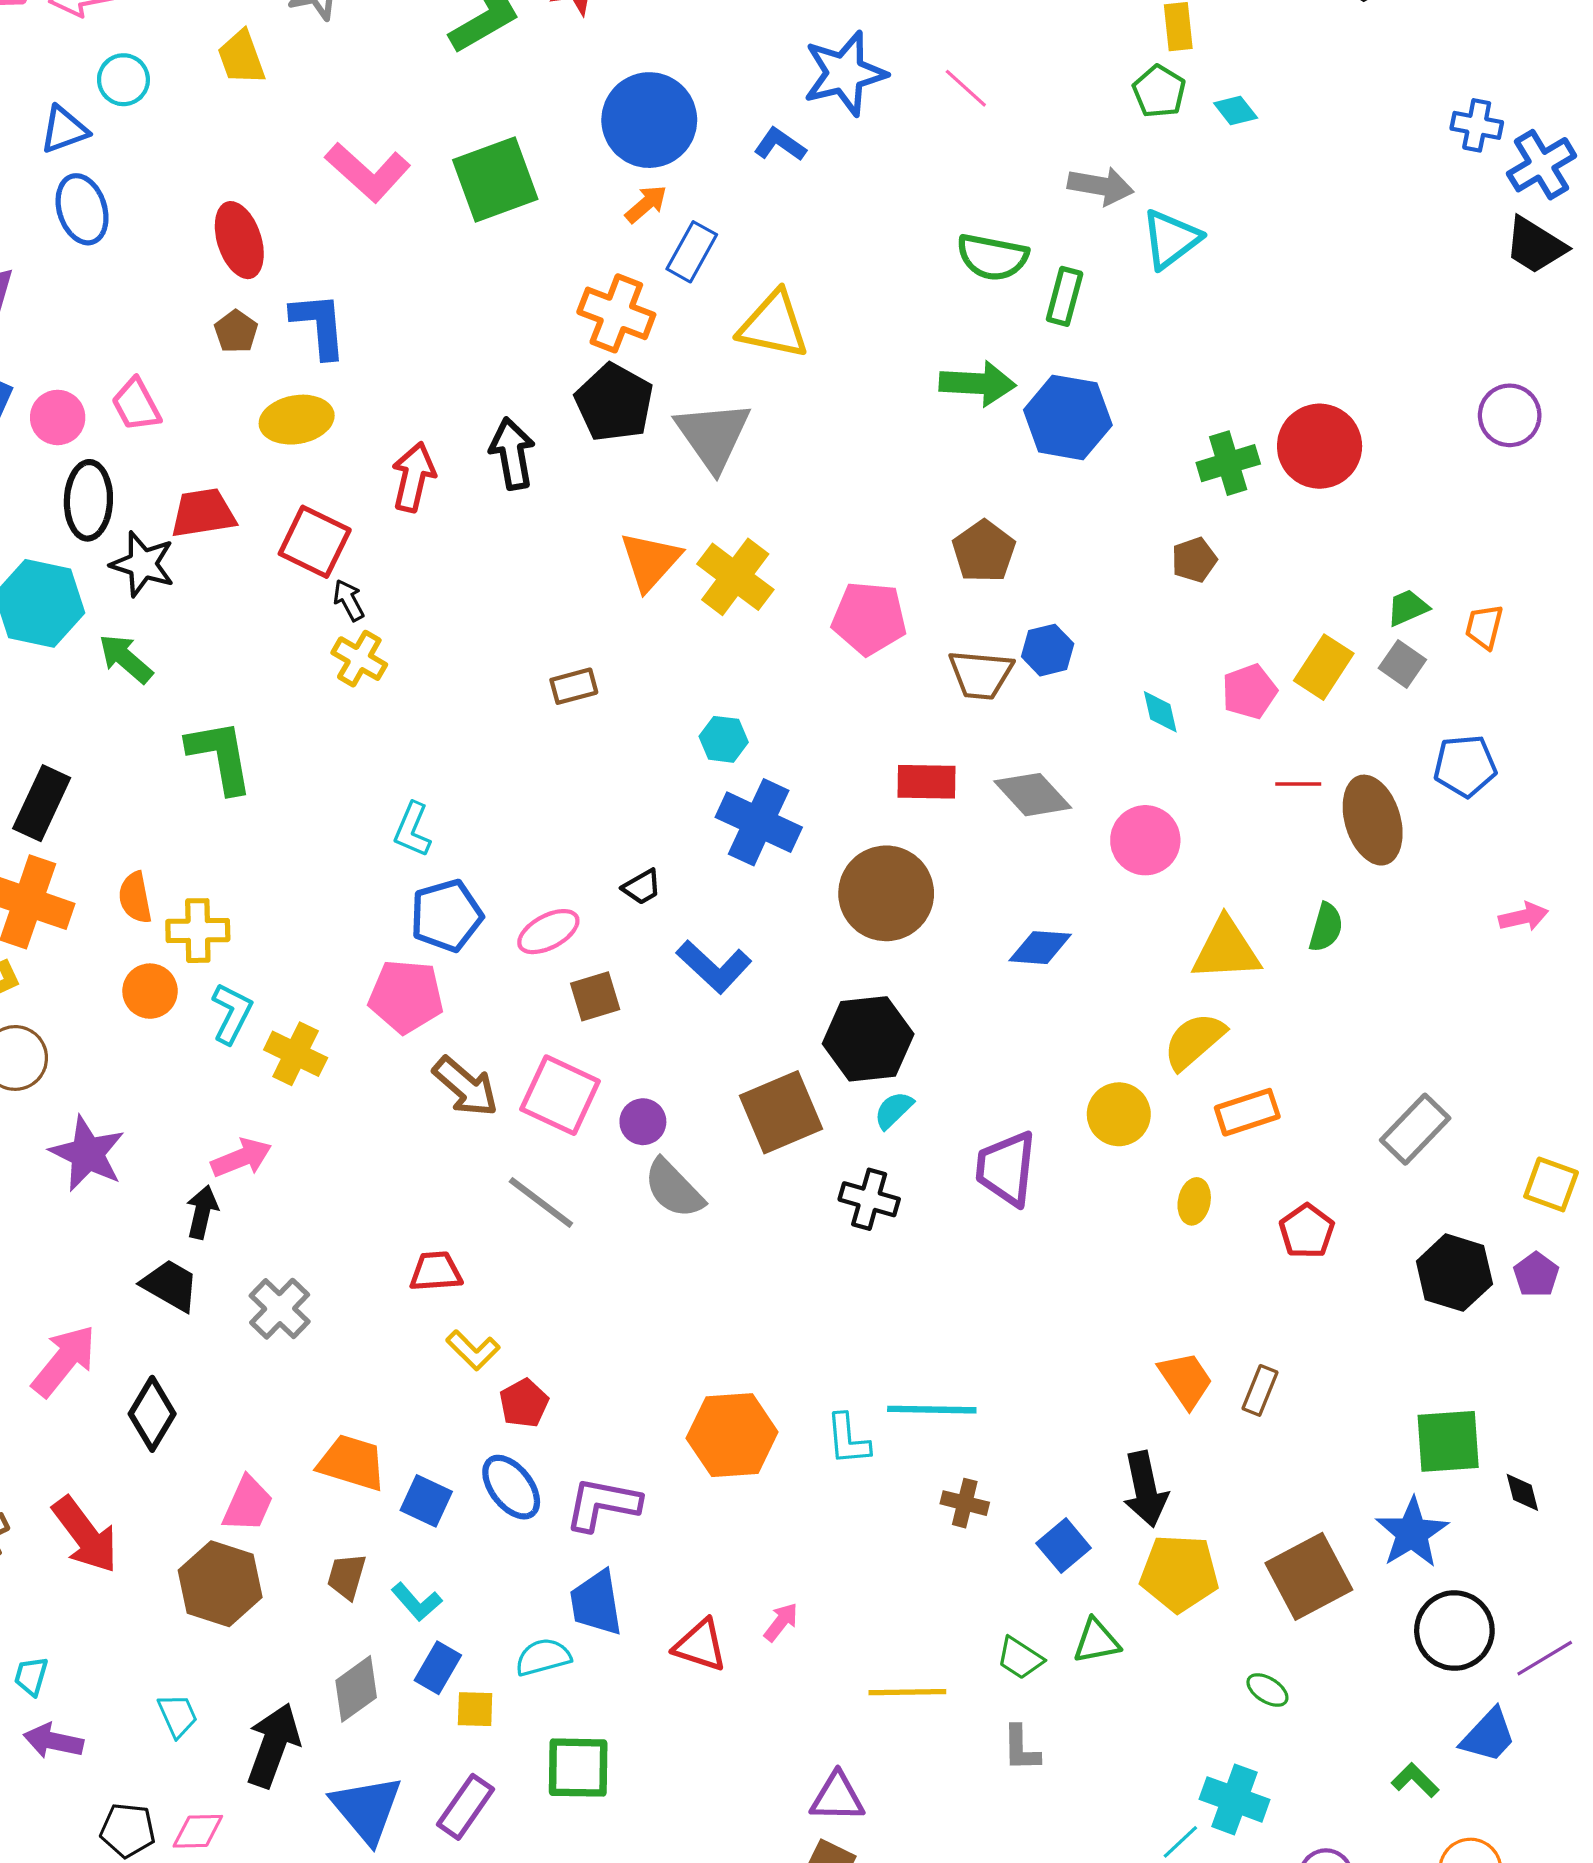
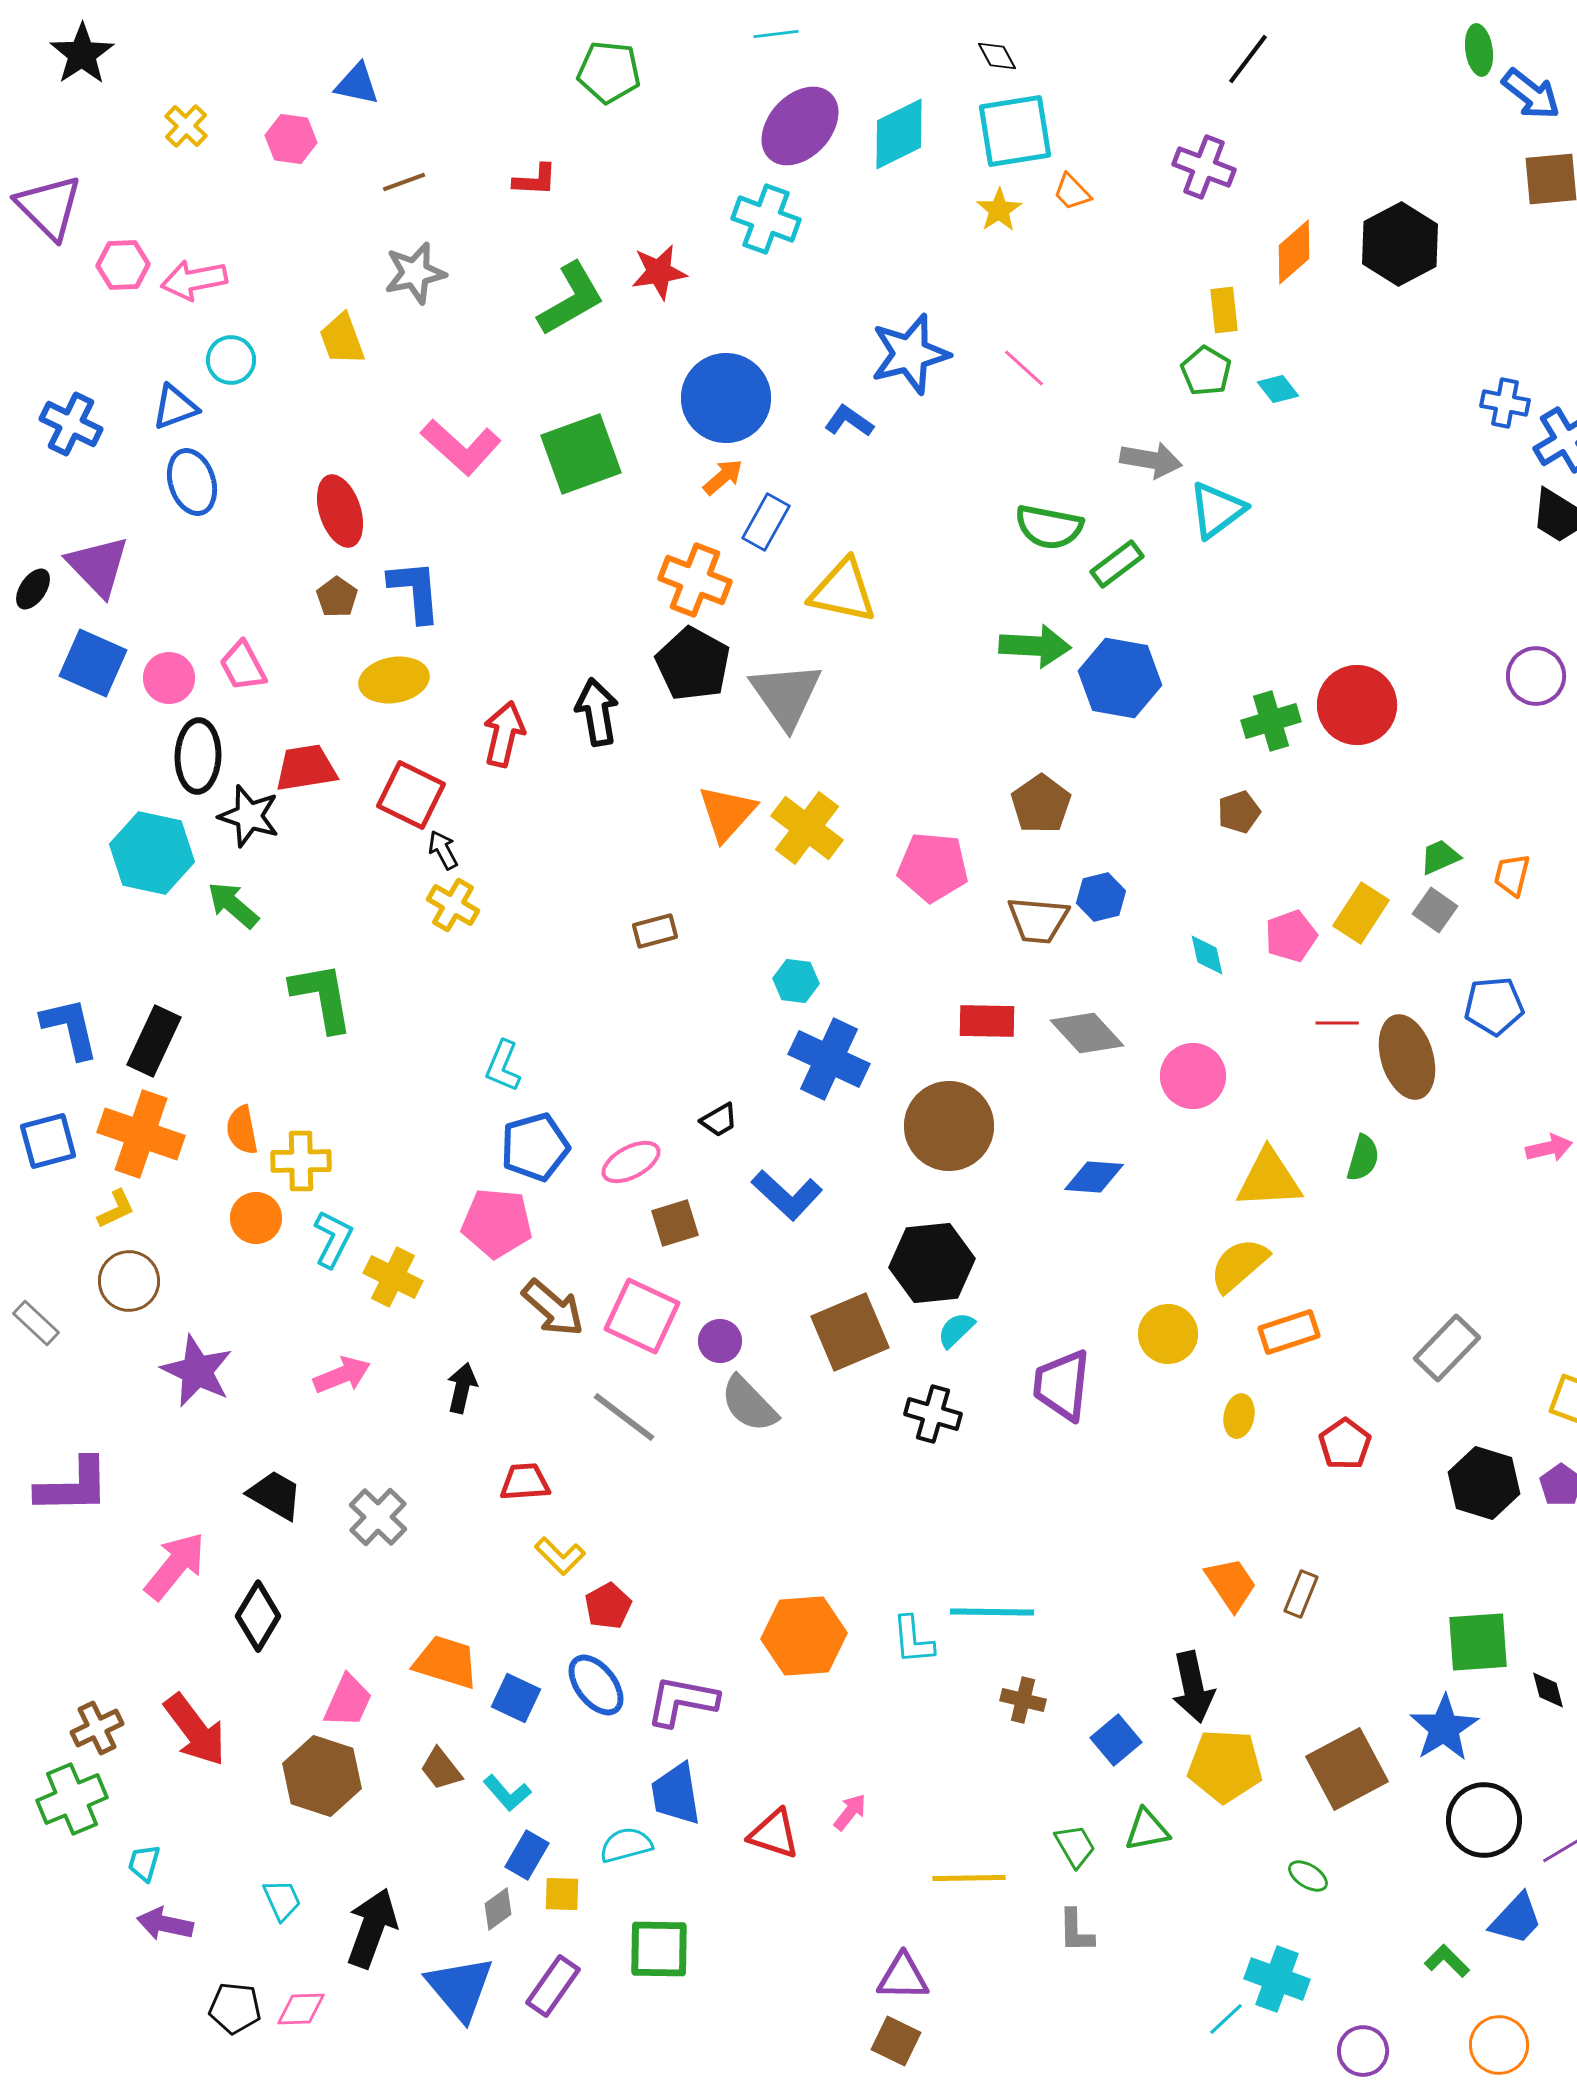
green rectangle: (1065, 296) -> (1117, 564), turned 38
black arrow: (202, 1212) -> (462, 1388), moved
brown trapezoid: (347, 1576) -> (441, 1769), turned -54
green trapezoid: (1020, 1658) -> (1075, 1846), turned -153
gray diamond: (356, 1689) -> (498, 1909), moved, size x0.7

